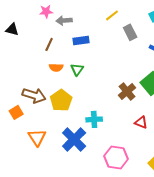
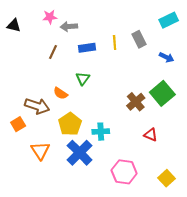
yellow line: (112, 15) -> (115, 42), moved, turned -56
black triangle: (12, 29) -> (14, 25), moved
orange semicircle: (56, 67) -> (60, 93), moved, turned 32
yellow pentagon: (61, 100) -> (70, 124), moved

